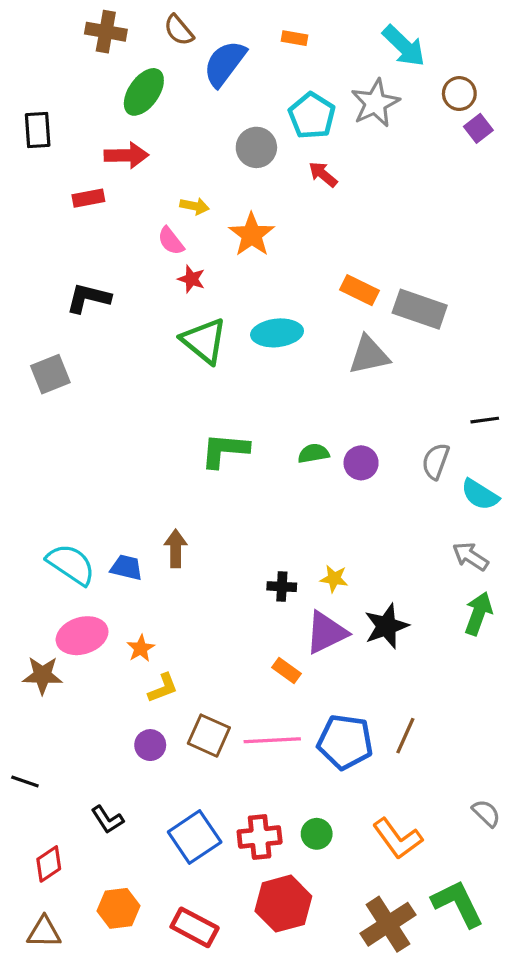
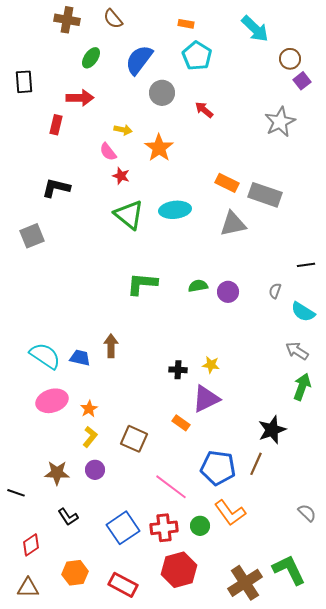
blue semicircle: (225, 63) -> (139, 60), moved
green ellipse: (144, 92) -> (91, 58), size x0.7
gray star: (375, 103) -> (280, 122), moved
cyan pentagon: (312, 116) -> (197, 56), moved
red rectangle: (88, 198) -> (56, 125), turned -66
gray semicircle: (436, 461) -> (275, 291), size x0.7
black star: (386, 626) -> (272, 430), moved
brown star: (42, 675) -> (57, 473), moved
yellow L-shape: (163, 688) -> (90, 437), moved, turned -30
brown square: (209, 736) -> (134, 439), moved
pink line: (272, 740) -> (171, 487), moved, turned 40
orange L-shape: (397, 839) -> (230, 513), moved

